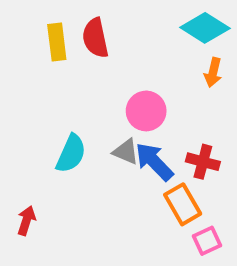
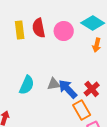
pink circle: (146, 111) -> (64, 31), moved
gray triangle: (126, 152) -> (54, 84), turned -32
red cross: (203, 162) -> (92, 89), turned 35

